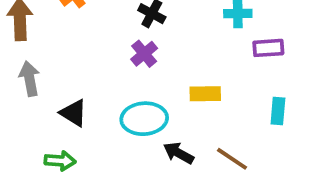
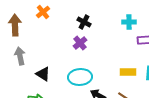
yellow rectangle: (205, 94) -> (128, 72), moved

